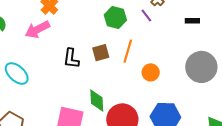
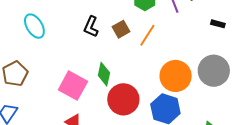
brown square: (101, 53) -> (121, 29), turned -30
orange circle: (151, 72) -> (176, 76), moved, size x1.8

